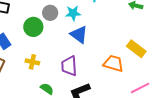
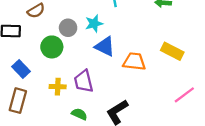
orange trapezoid: (113, 63) -> (134, 61), moved
purple trapezoid: (69, 66) -> (84, 81), moved

